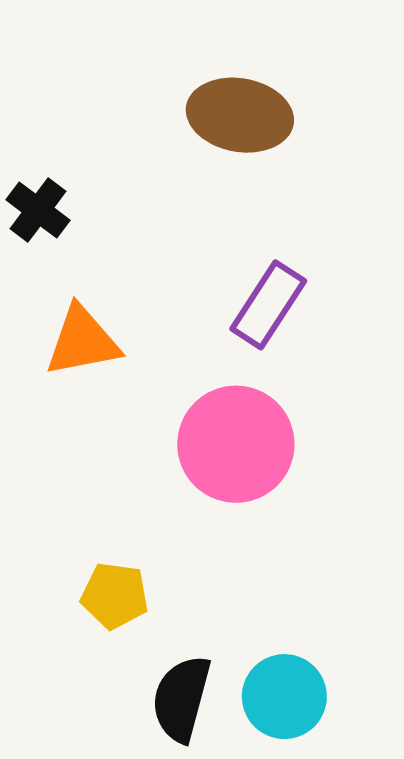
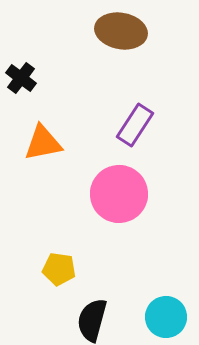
cyan circle: (284, 697) -> (166, 317), moved

